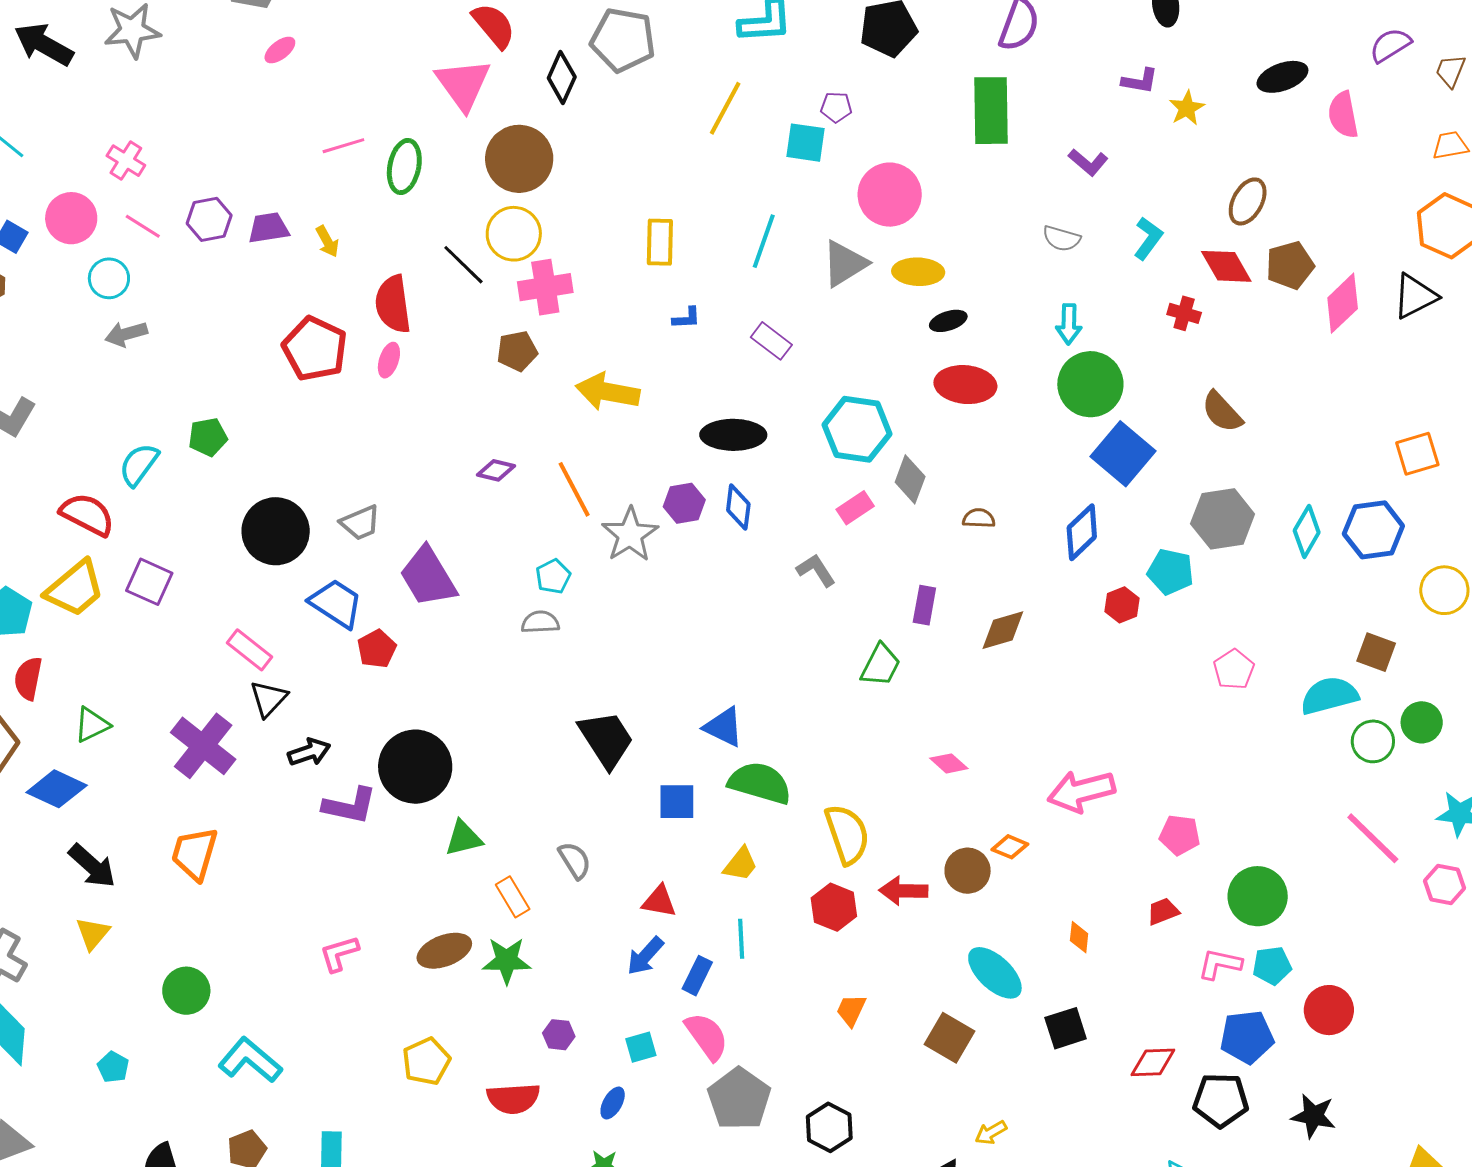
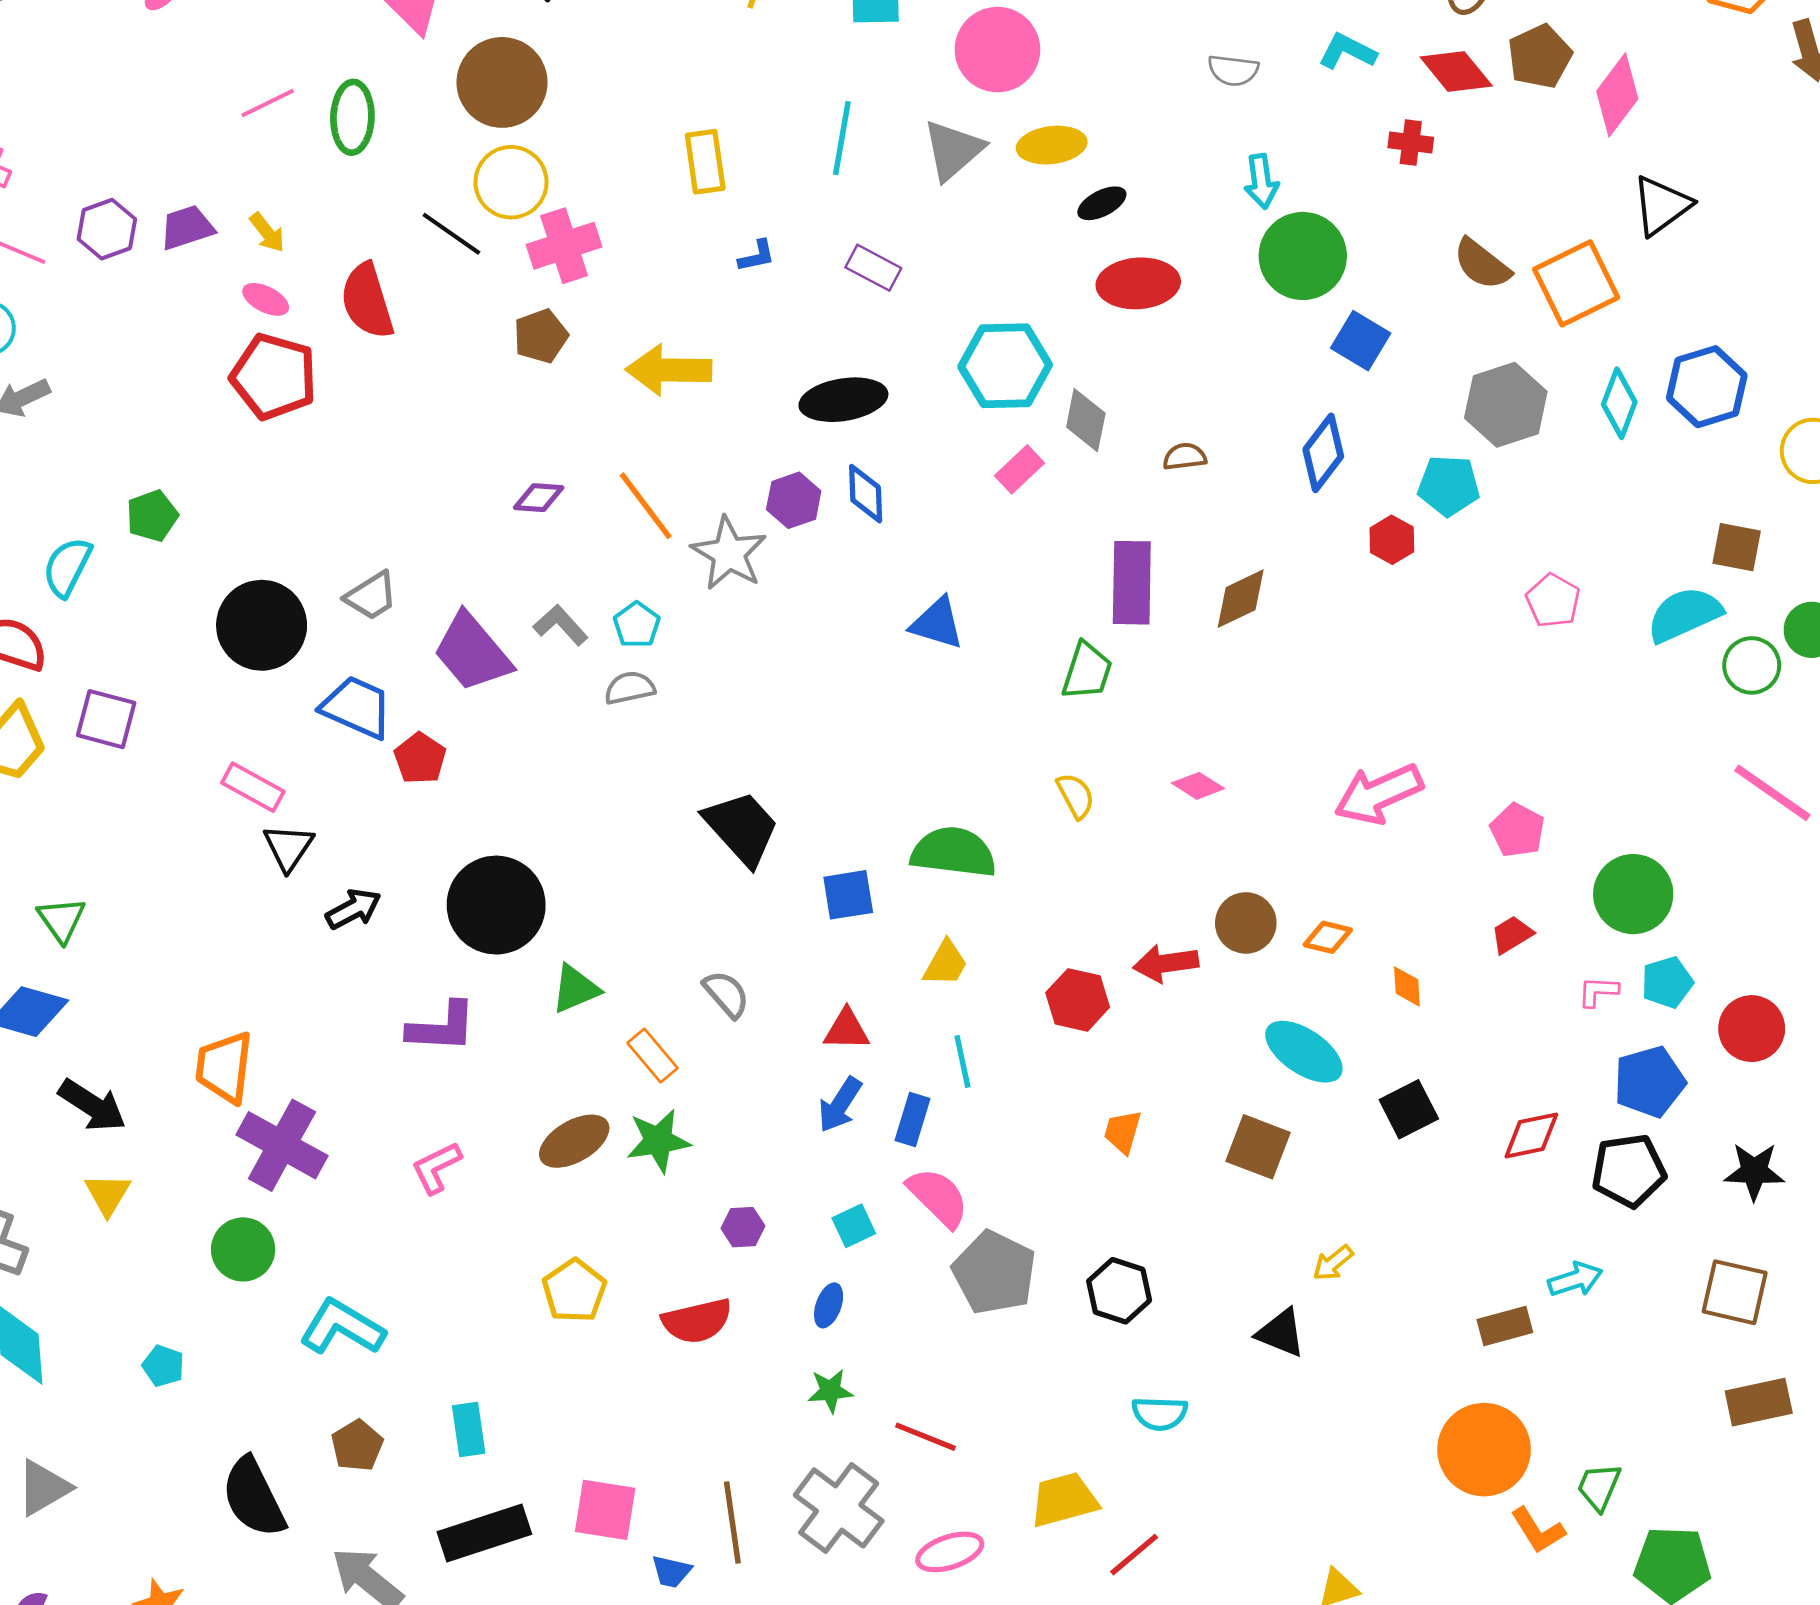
cyan L-shape: (1148, 238) -> (1347, 51), turned -90
black triangle: (1415, 296) -> (1661, 205), moved
pink ellipse: (389, 360) -> (266, 299), moved, turned -72
blue square: (1123, 454) -> (1361, 341), size x0.7
orange square: (1417, 454) -> (1576, 283), moved, size x1.4
gray L-shape: (816, 570) -> (561, 625), moved
purple rectangle: (924, 605) -> (1132, 583), size x1.6
green triangle: (92, 725) -> (61, 920), turned -30
blue triangle: (724, 727) -> (937, 623), moved
purple cross: (203, 746) -> (282, 1145), moved
purple L-shape: (350, 806) -> (442, 1027), moved
yellow semicircle: (847, 834) -> (1076, 796), moved, size x0.6
pink pentagon: (1180, 835) -> (1517, 830), turned 30
orange diamond: (1010, 847) -> (1328, 937), moved
pink L-shape: (1220, 964) -> (1598, 991), size x0.7

